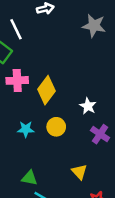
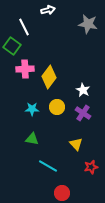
purple cross: (100, 134) -> (83, 113), moved
green triangle: (29, 178) -> (32, 139), moved

